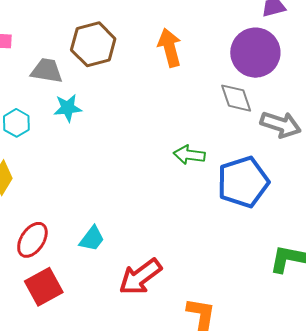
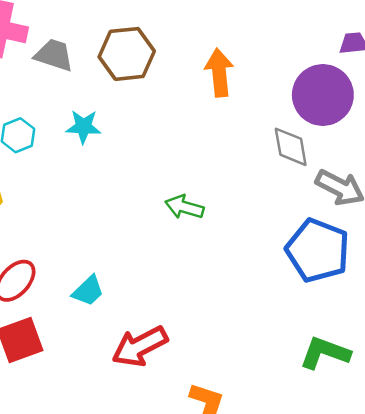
gray trapezoid: (47, 71) -> (54, 55), moved
green arrow: (189, 155) -> (184, 207), moved
blue pentagon: (243, 182) -> (318, 250), moved, turned 30

